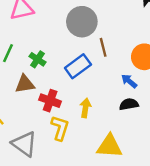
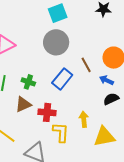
brown line: (103, 47) -> (86, 65), moved
yellow arrow: (85, 108) -> (84, 119), moved

